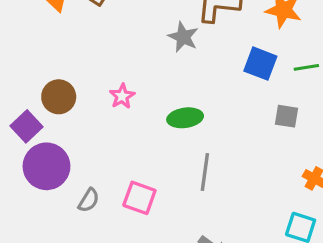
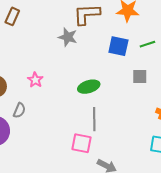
green ellipse: (185, 118) -> (89, 87), moved
pink square: (139, 198) -> (81, 143), moved
gray semicircle: (89, 200) -> (19, 110), moved

